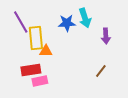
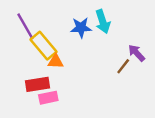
purple arrow: (106, 36) -> (137, 53), moved, turned 140
yellow rectangle: (36, 38) -> (43, 46), turned -35
brown line: (101, 71) -> (123, 66), moved

